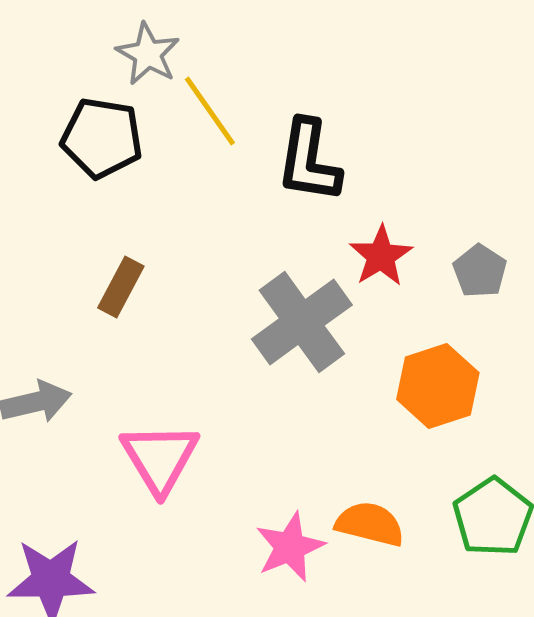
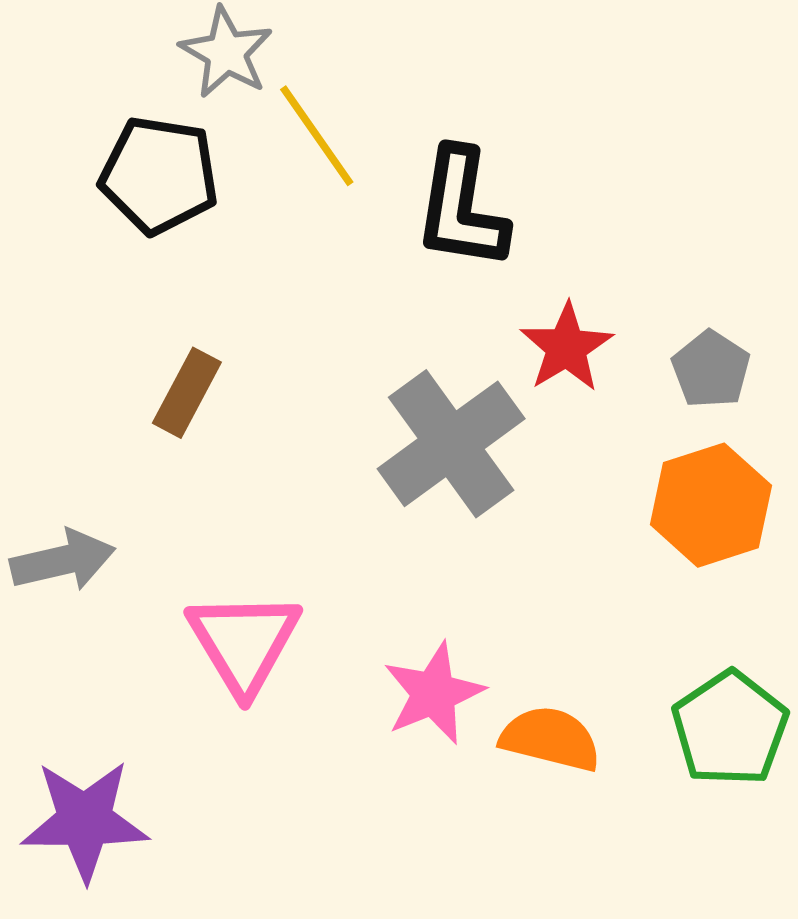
orange hexagon: (438, 386) -> (711, 505), moved
pink star: (290, 547) -> (434, 693), moved

